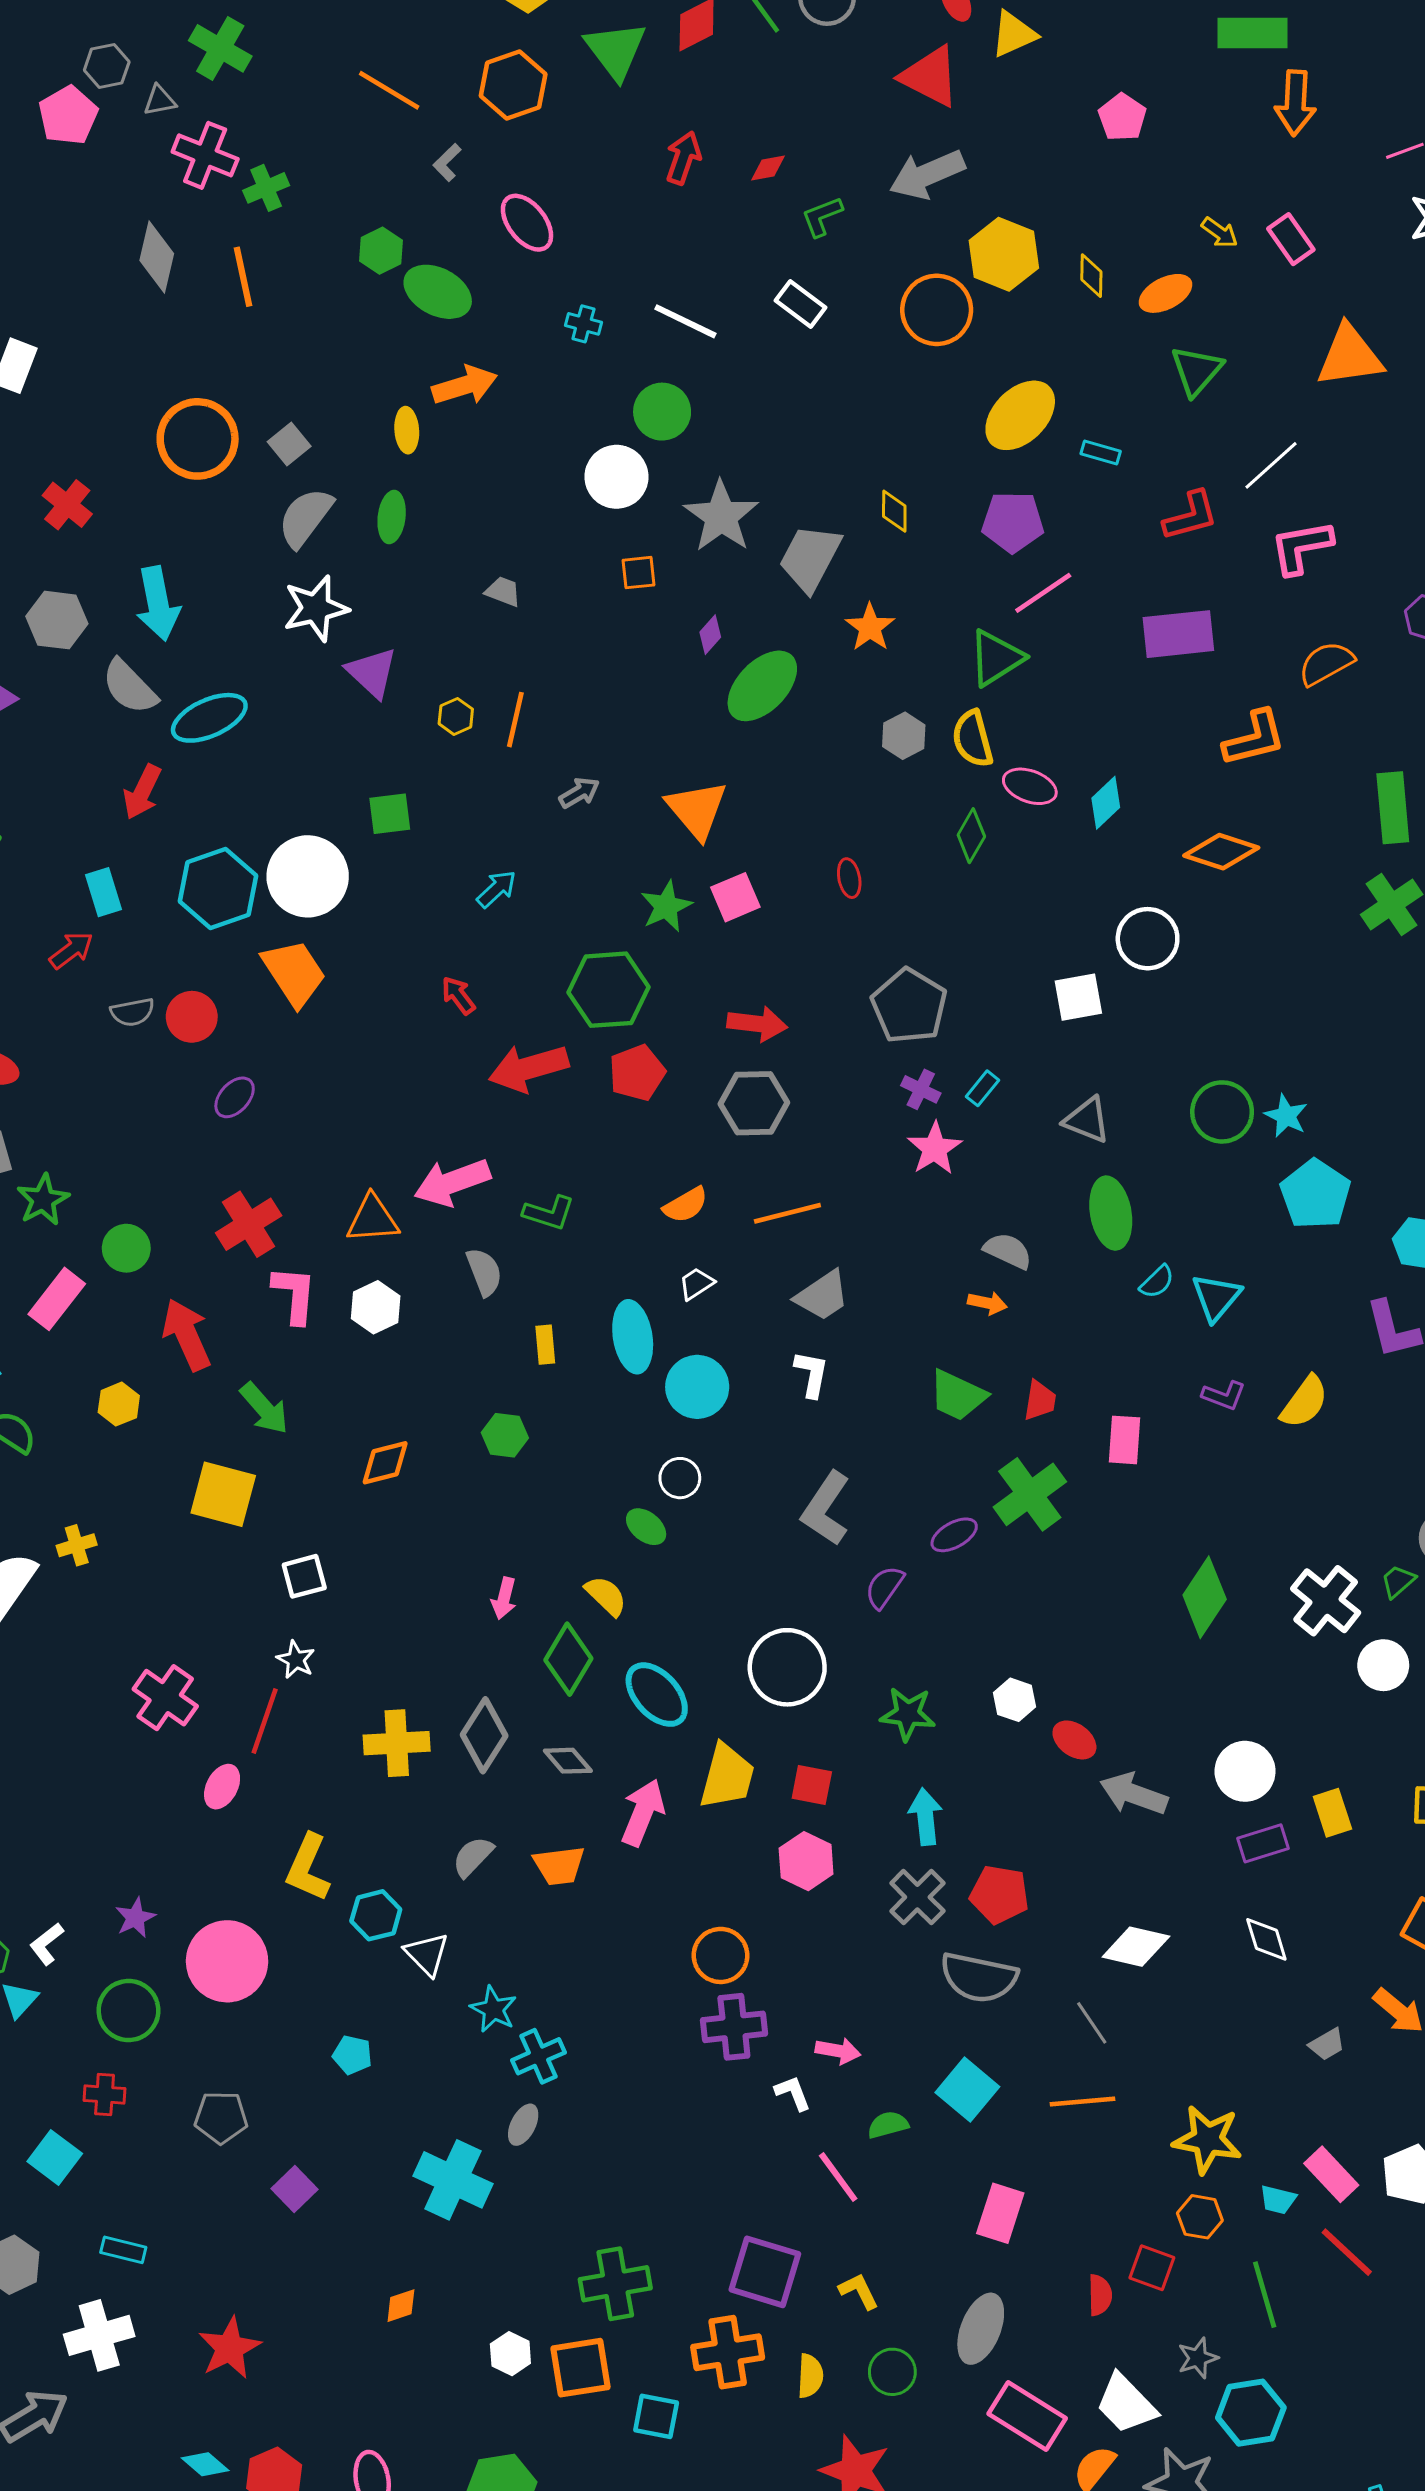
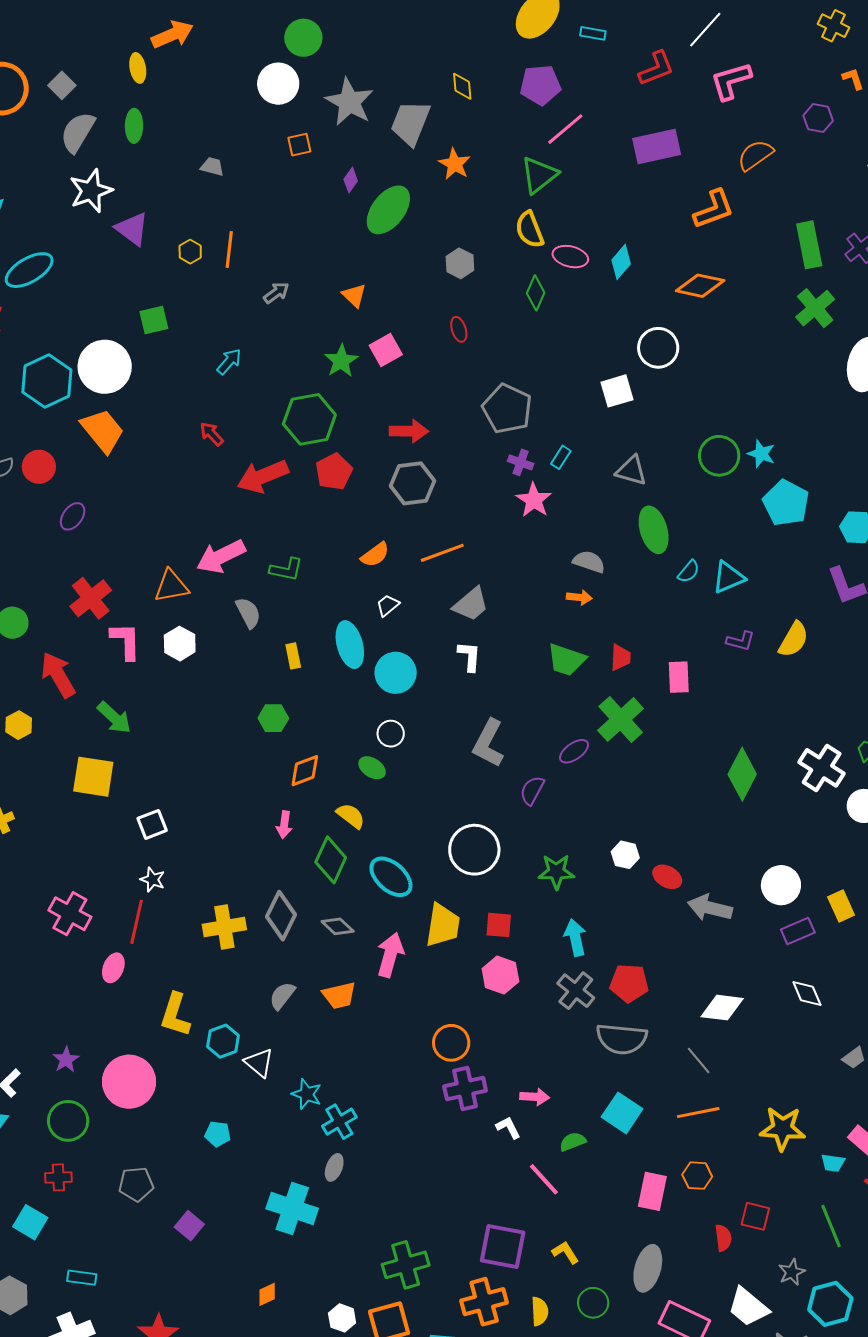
gray hexagon: (904, 736) -> (460, 263), moved
orange triangle: (697, 810) -> (354, 295), size x0.6
cyan triangle: (1216, 1297) -> (728, 577), turned 33
orange diamond: (385, 1463) -> (305, 771), moved
orange hexagon: (1200, 2217) -> (697, 1176), moved

